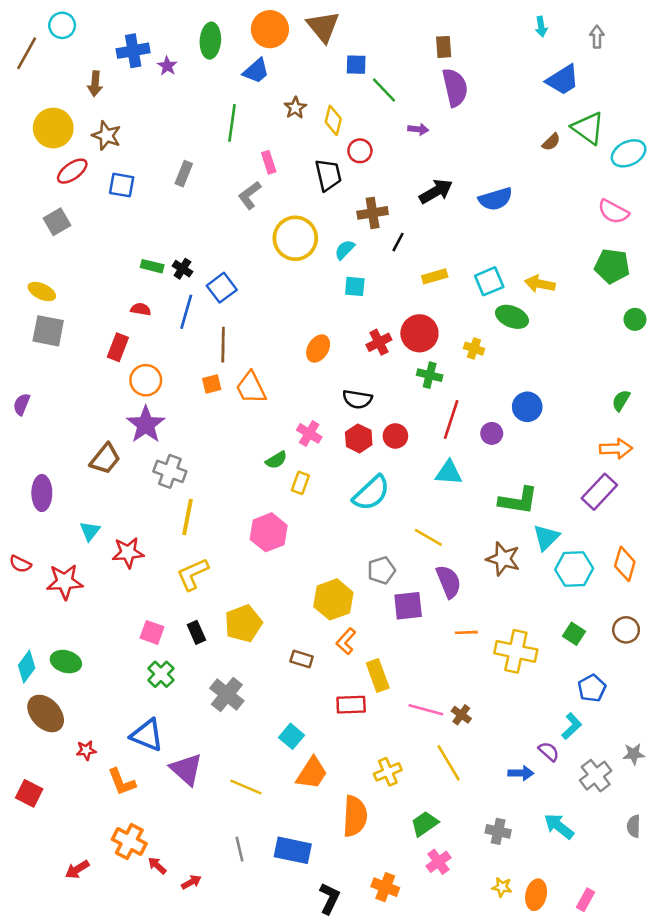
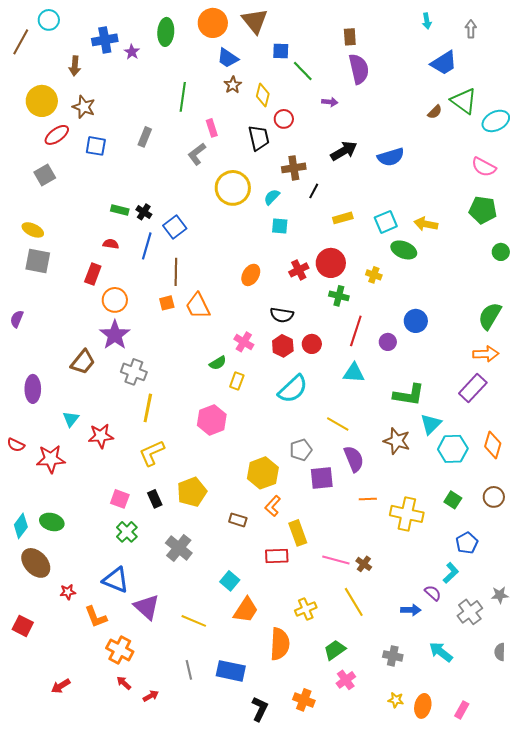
blue trapezoid: (256, 71) -> (228, 58), moved, turned 75
green semicircle: (621, 400) -> (490, 316), size x1.6
orange cross: (129, 841) -> (120, 650), moved

